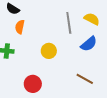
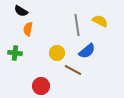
blue semicircle: (89, 44) -> (87, 51), moved
brown line: (85, 79) -> (73, 70), moved

